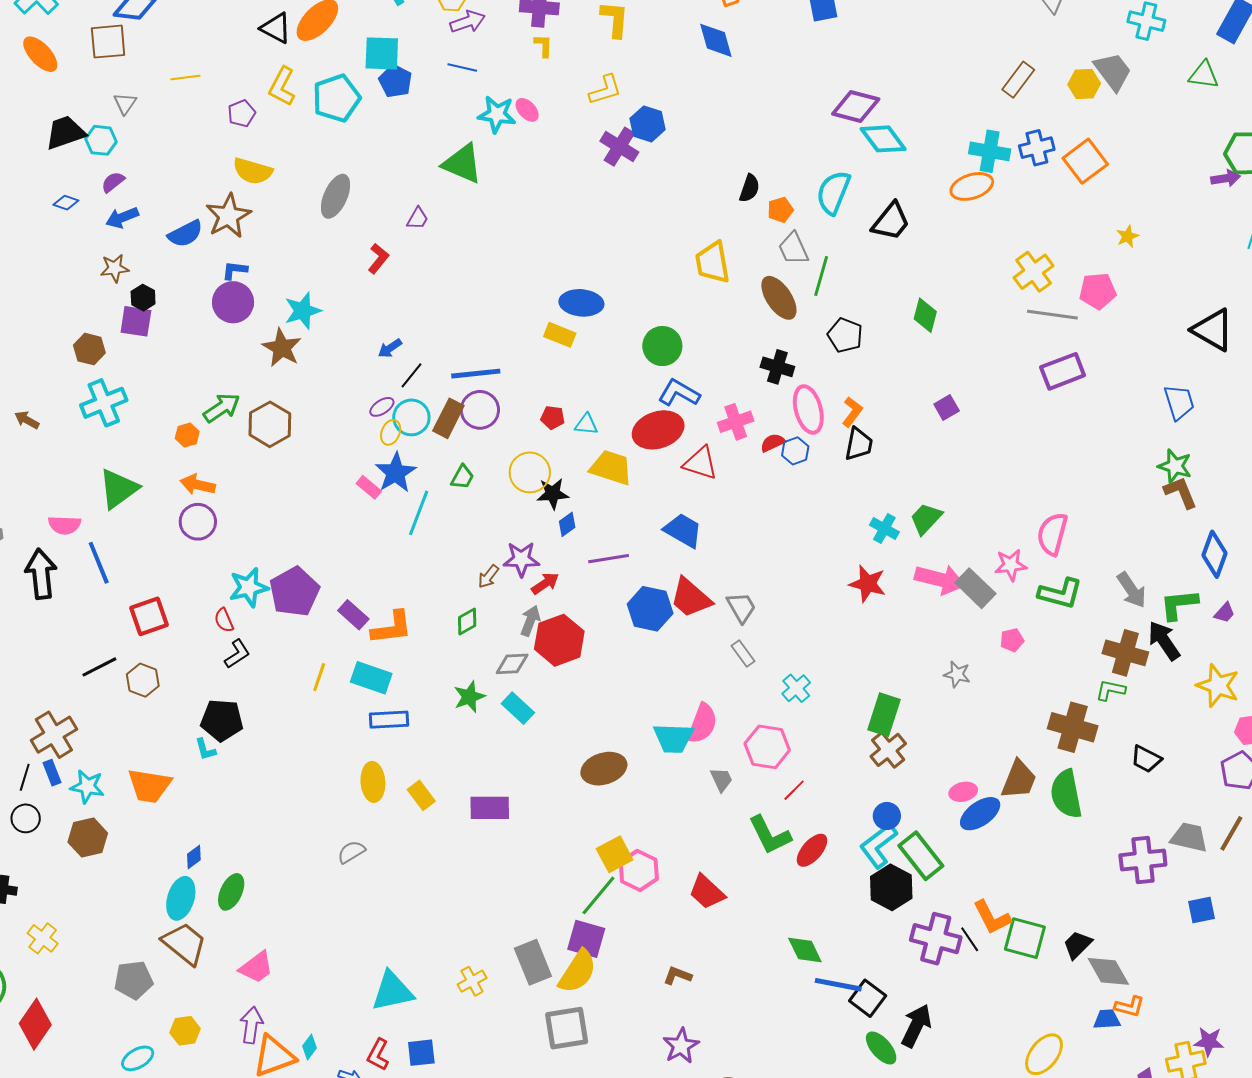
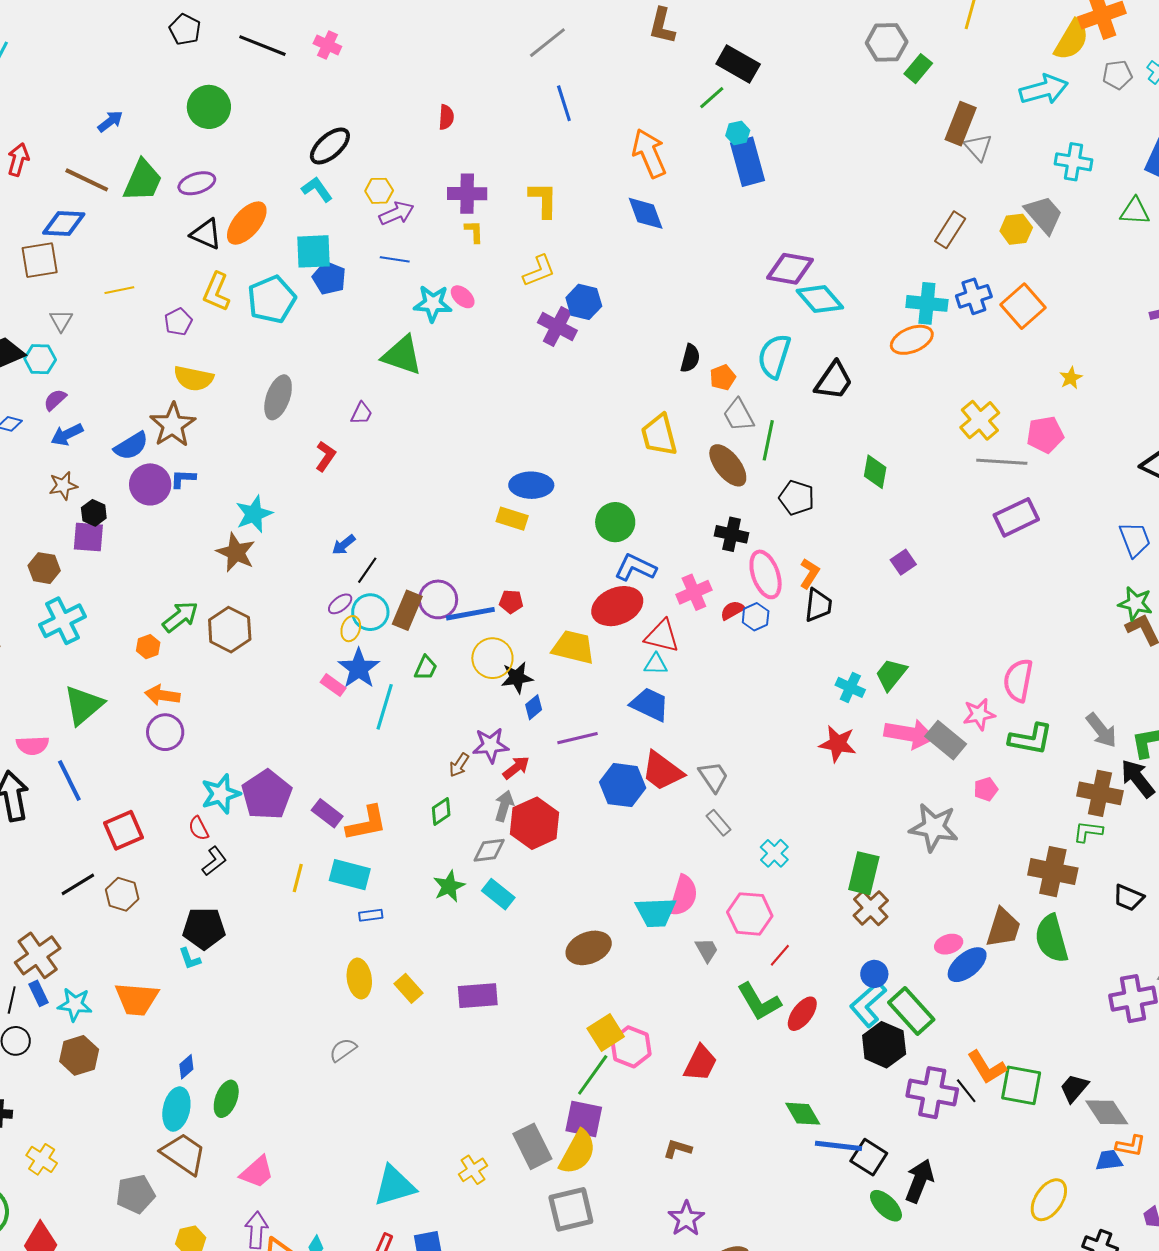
purple circle: (233, 302) -> (150, 484), moved
blue line: (476, 374) -> (470, 614), moved
cyan triangle: (586, 424) -> (656, 664), moved
gray star: (957, 674) -> (934, 827), size x1.8
blue rectangle: (389, 720) -> (371, 915), size x0.6
red trapezoid: (707, 892) -> (700, 1063), turned -102

